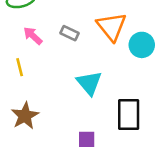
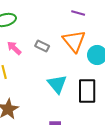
black rectangle: (129, 114) -> (87, 91), moved

